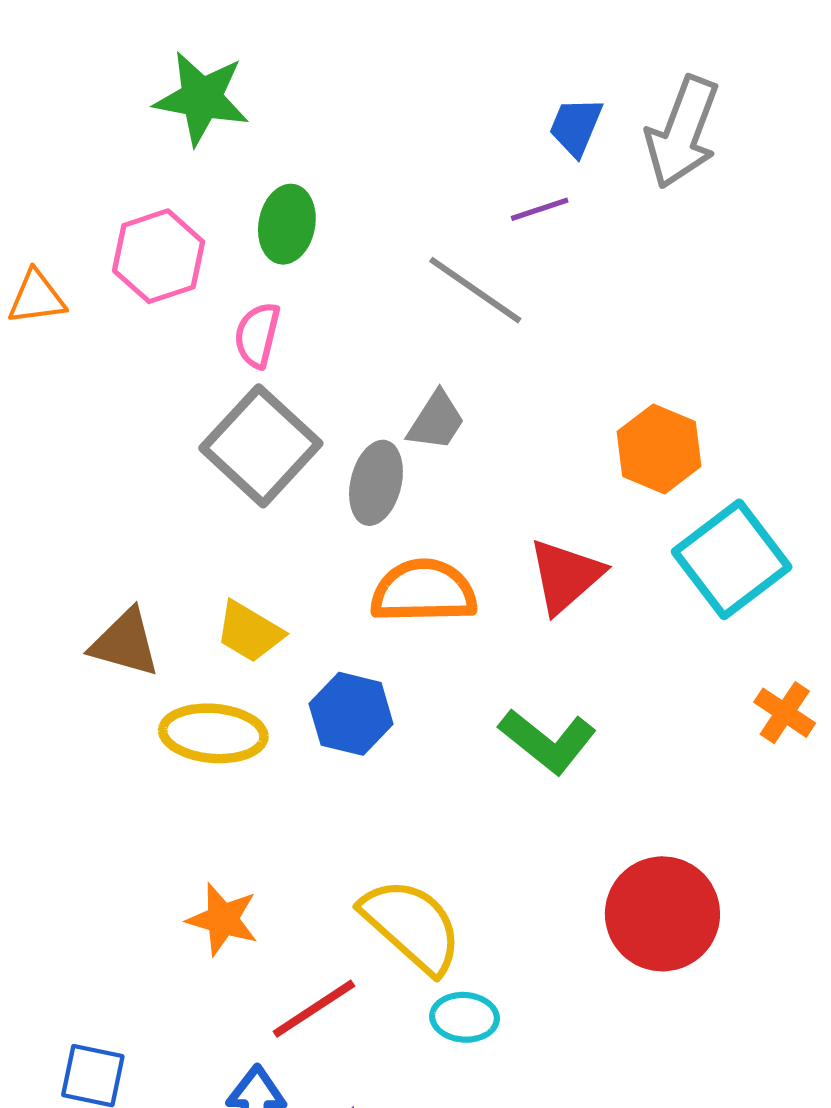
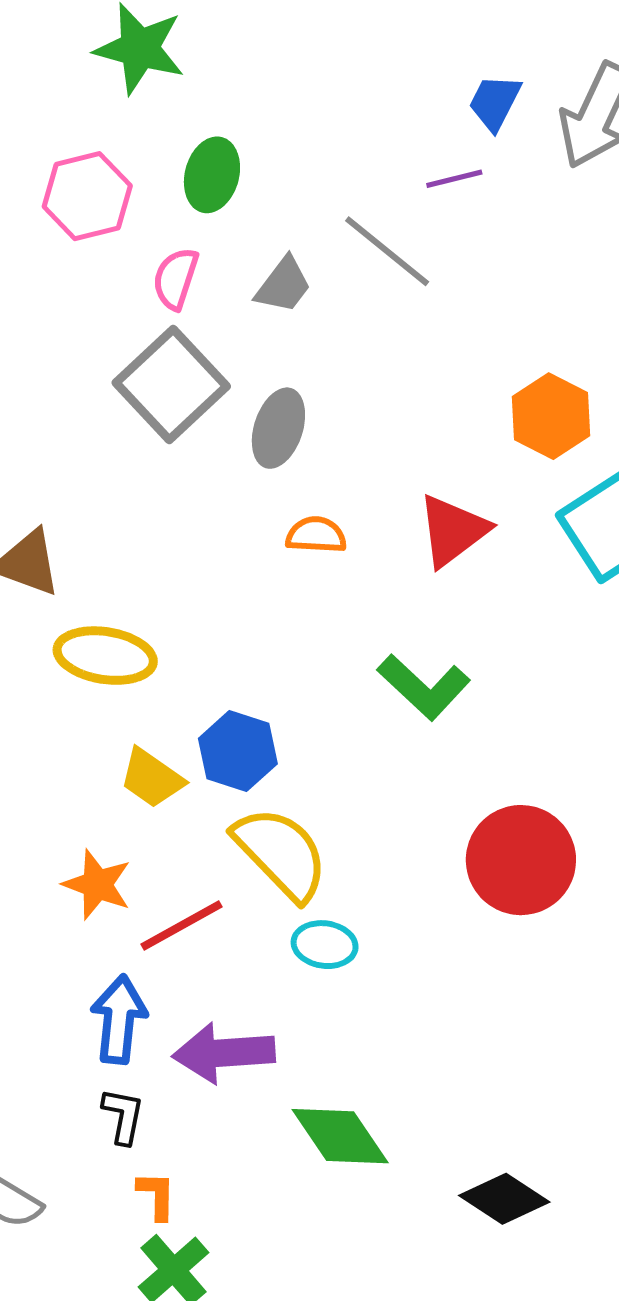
gray trapezoid: (436, 421) -> (283, 285), moved
orange semicircle: (424, 591) -> (316, 535), size x0.6
yellow trapezoid: (249, 632) -> (152, 778), moved
blue hexagon: (351, 714) -> (238, 751), moved
orange star: (223, 919) -> (97, 885), moved

